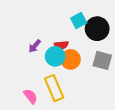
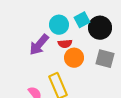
purple arrow: (35, 46) -> (39, 45), size x1.6
cyan circle: (55, 56) -> (59, 25), moved

